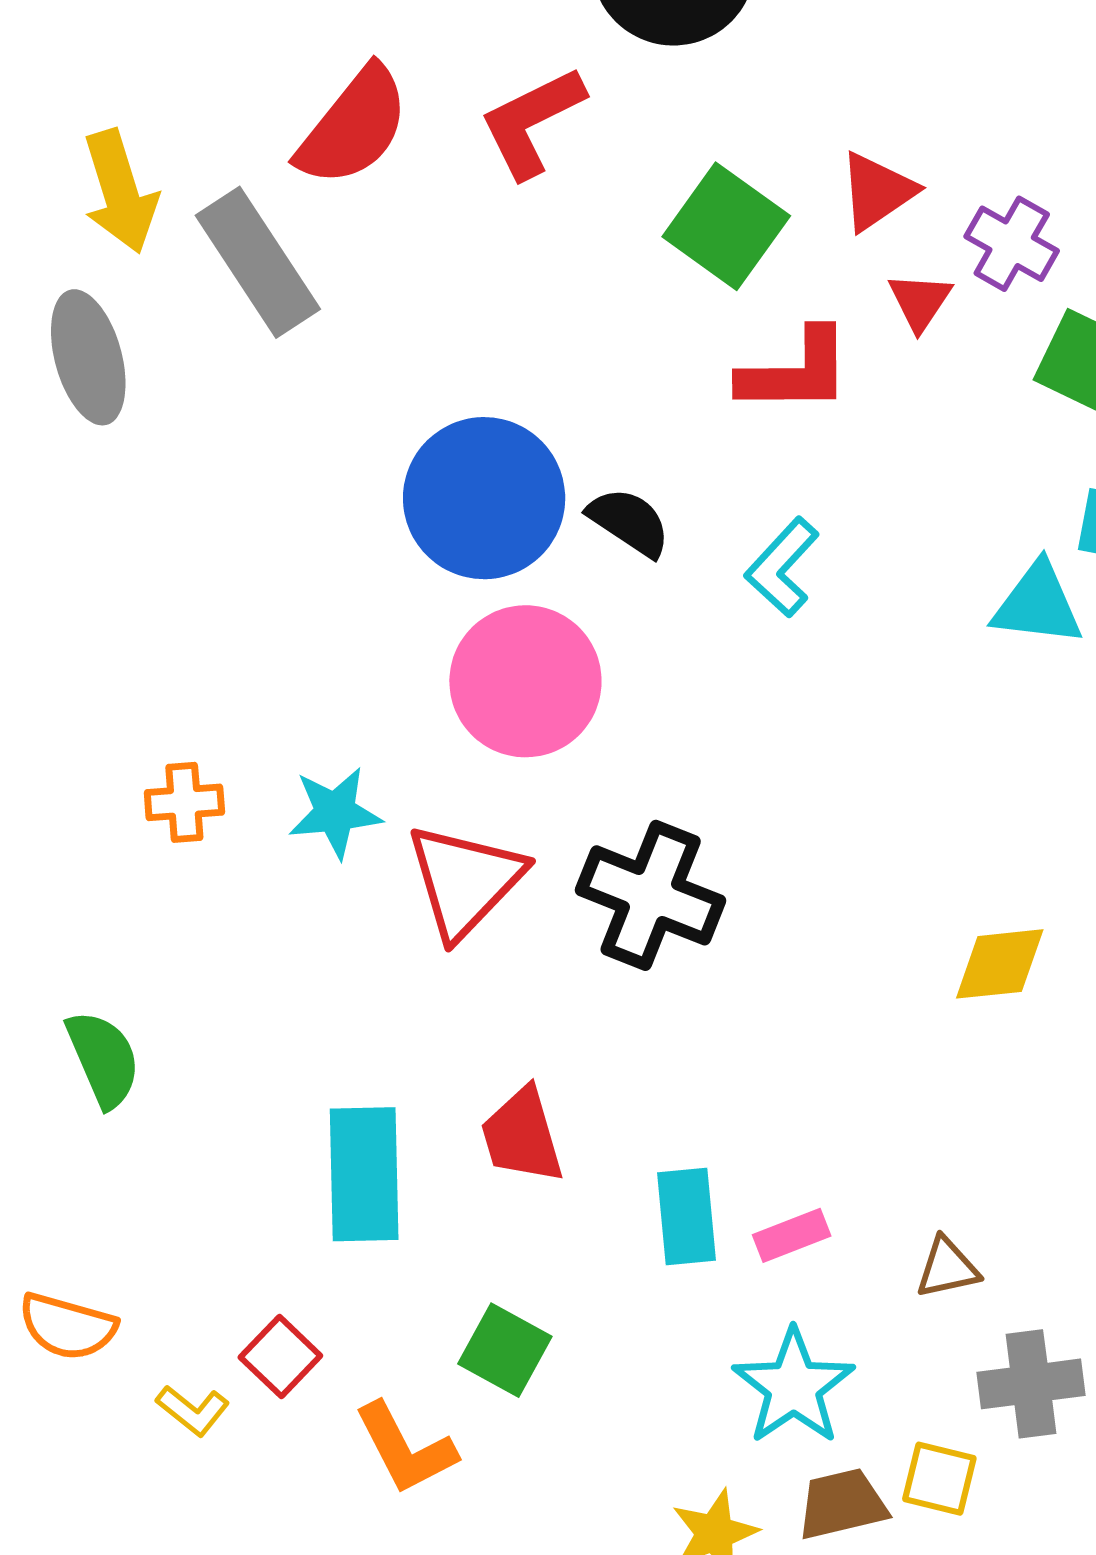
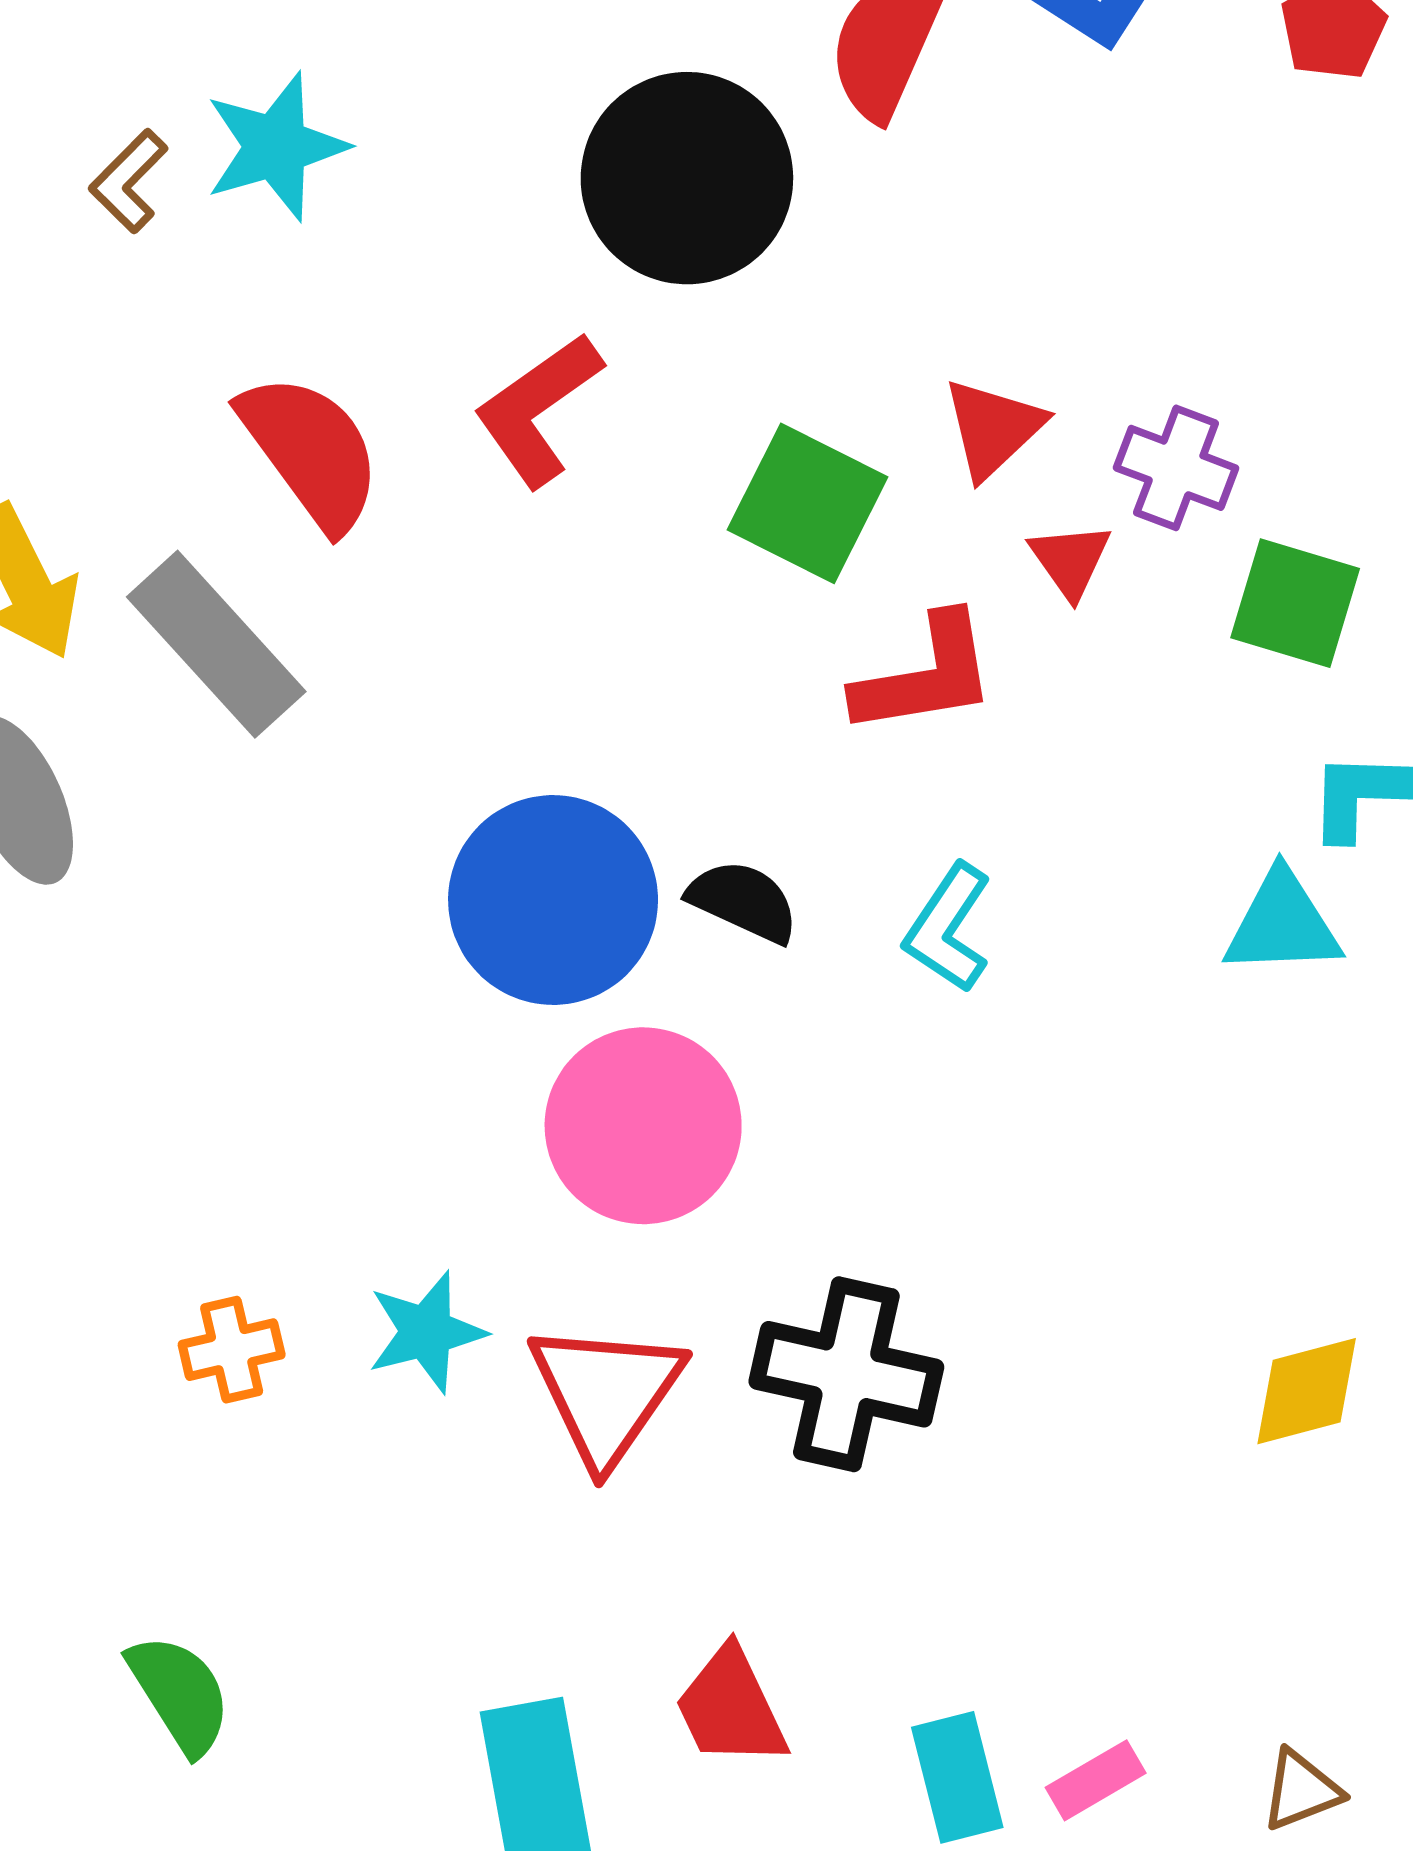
red semicircle: (353, 127) -> (311, 451), turned -66

